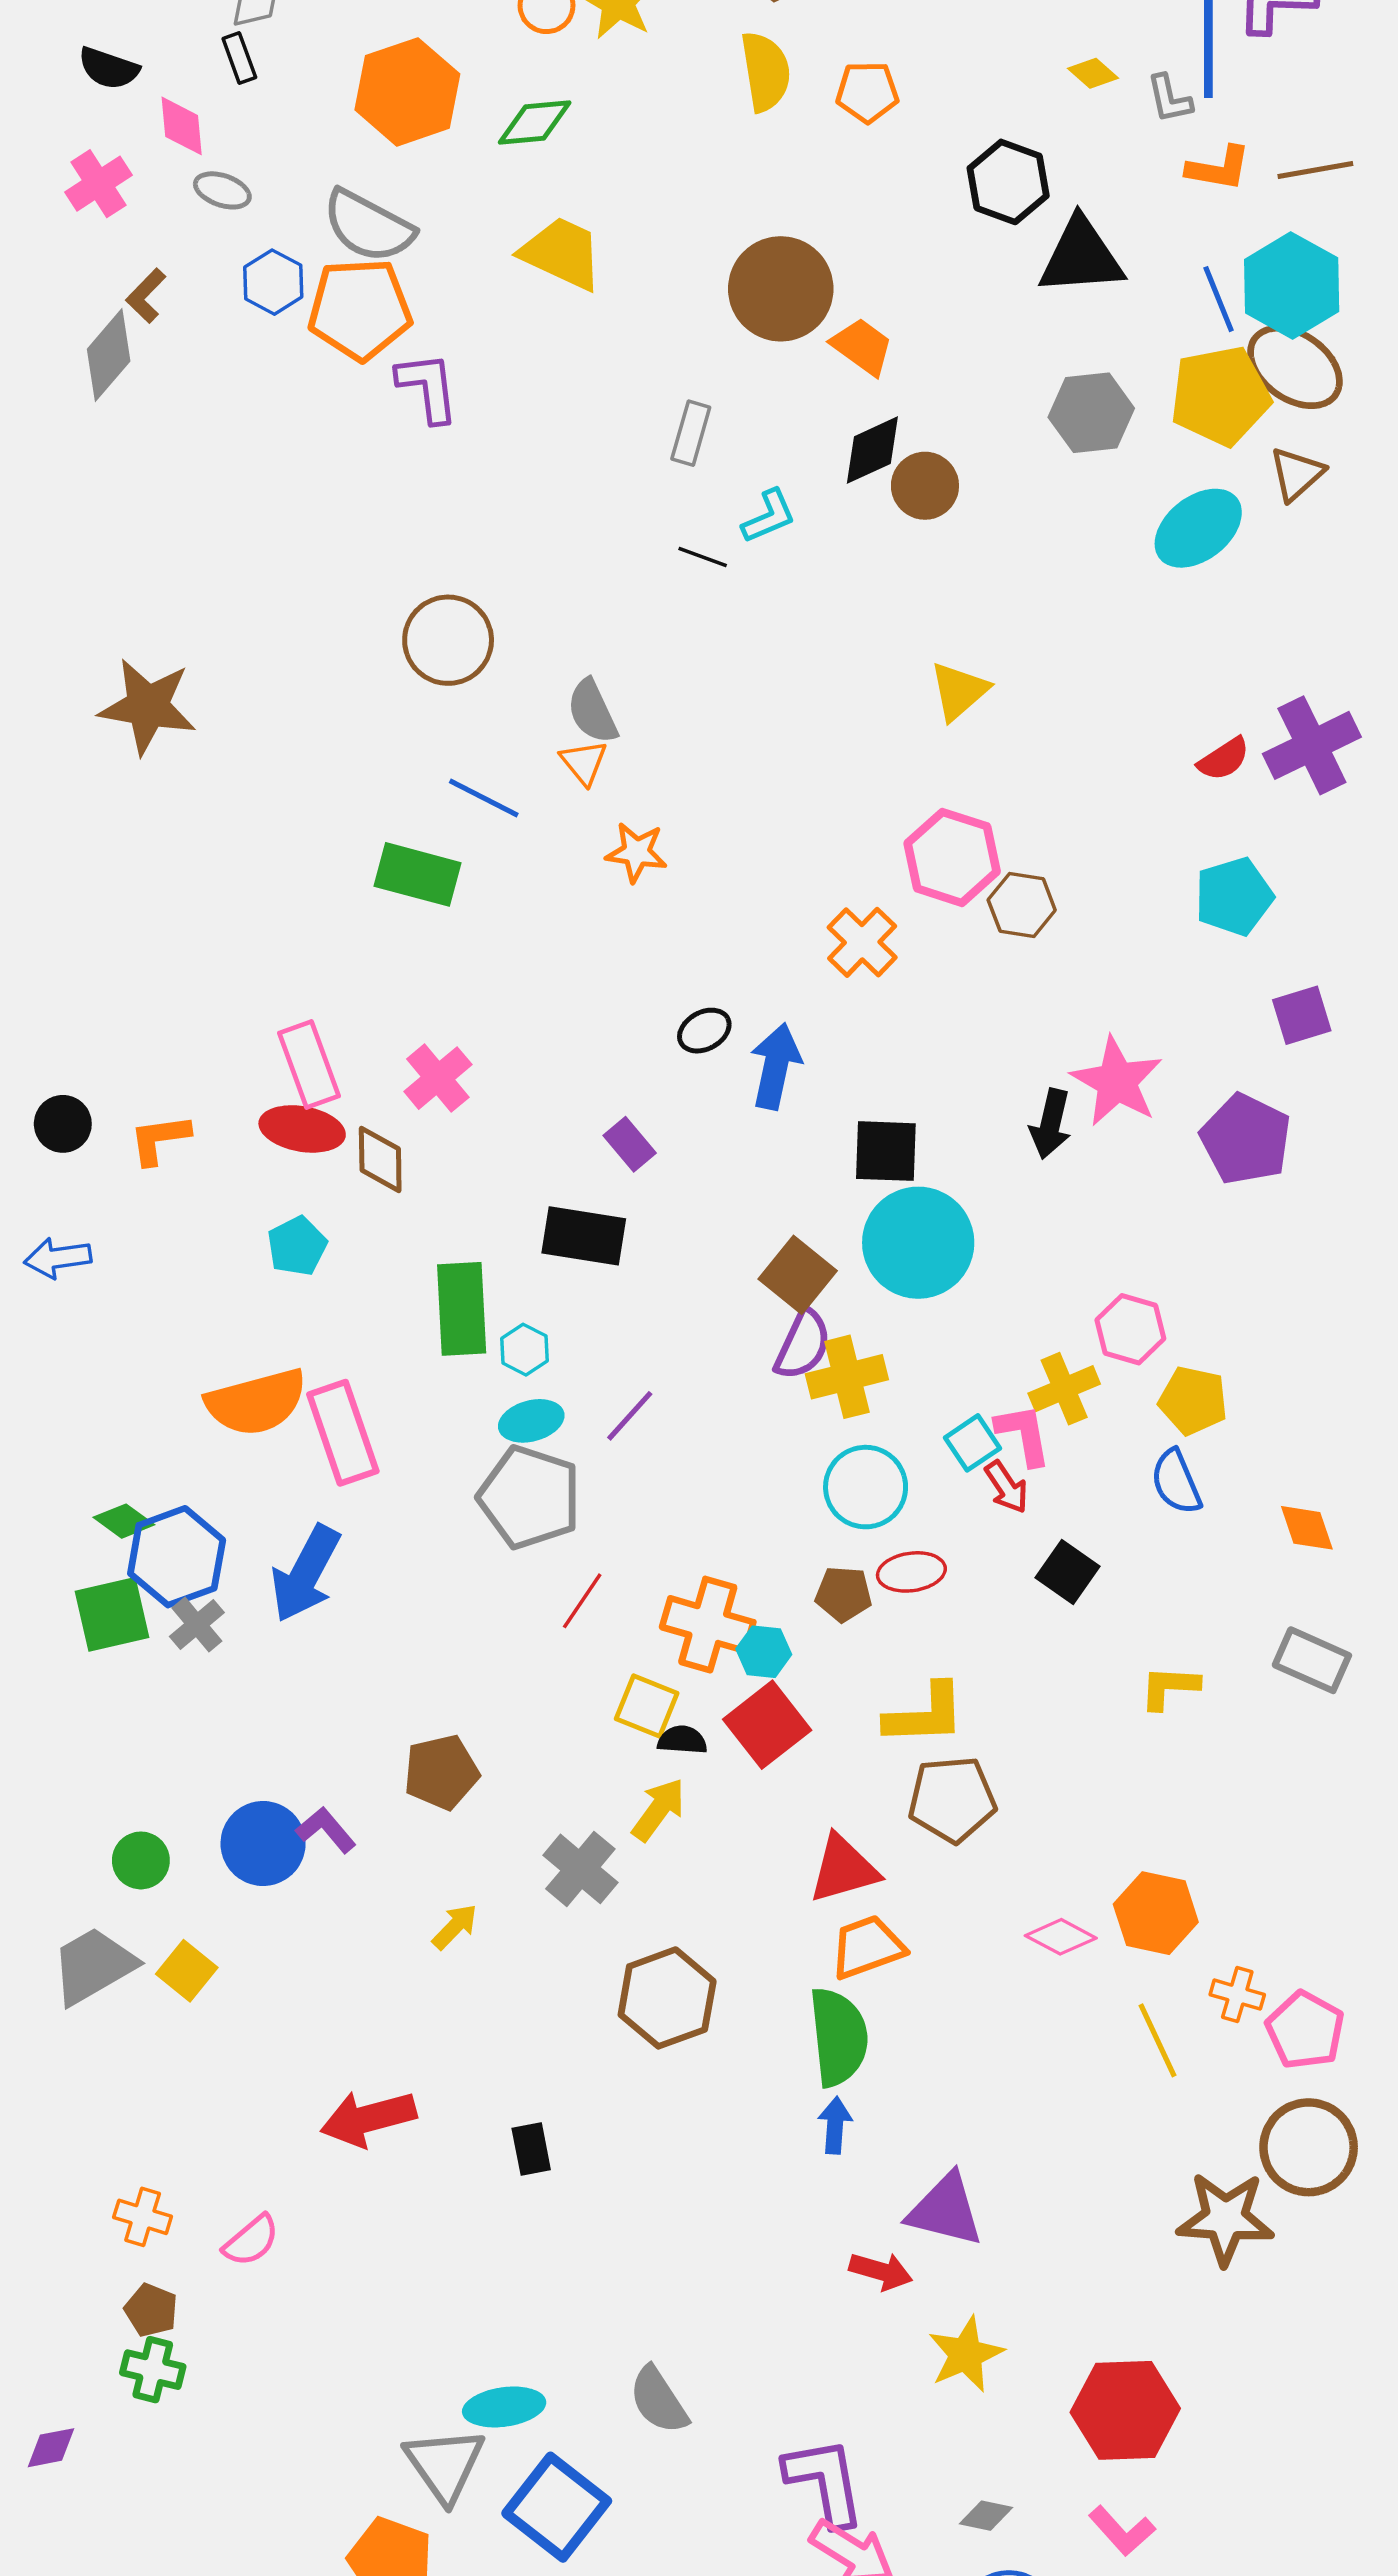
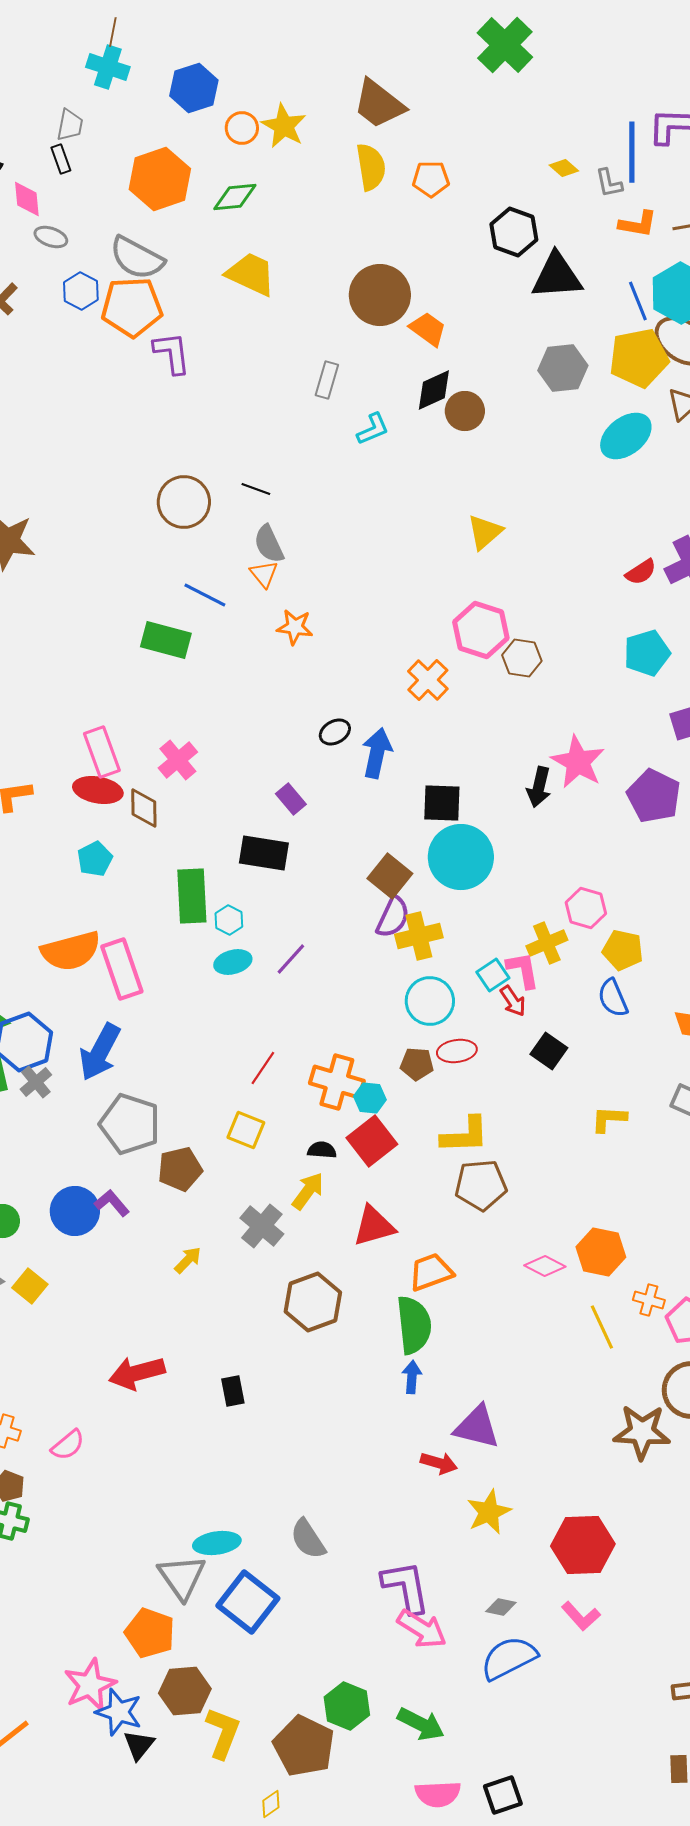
black line: (703, 557) -> (256, 489), moved
gray pentagon: (530, 1497) -> (130, 1124), moved
yellow square: (647, 1706) -> (246, 1130), moved
red triangle: (844, 1869) -> (374, 1226), moved

